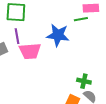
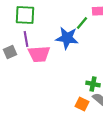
green line: (81, 19) -> (82, 23), moved, turned -40

